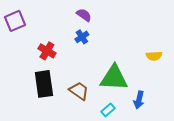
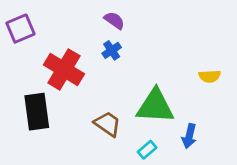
red cross: (47, 51) -> (64, 69), size x1.6
black rectangle: (44, 84) -> (37, 112), moved

